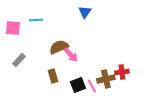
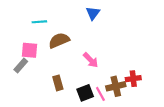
pink square: (13, 28) -> (29, 50), moved
brown semicircle: (59, 47) -> (59, 40), moved
pink arrow: (71, 55) -> (91, 60), moved

